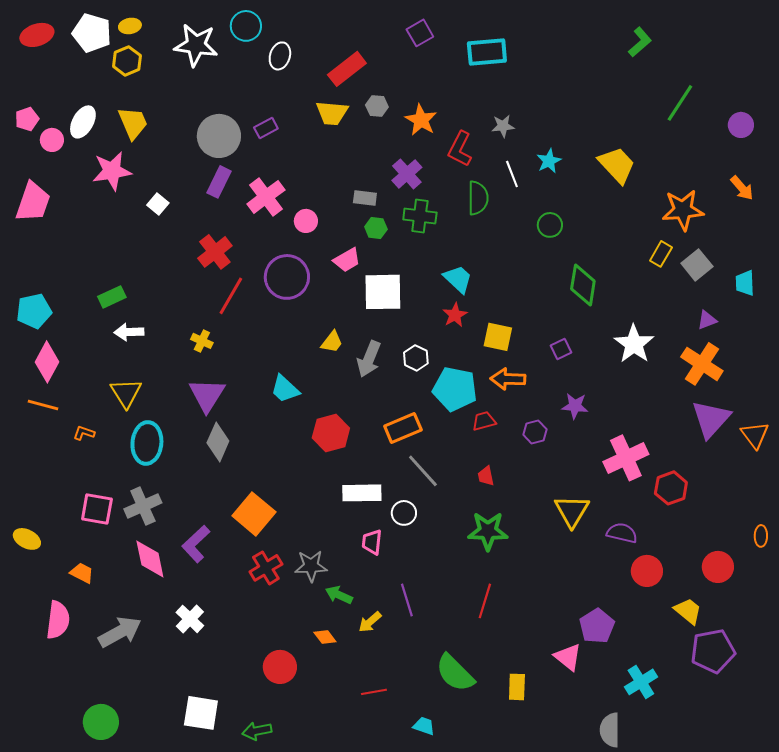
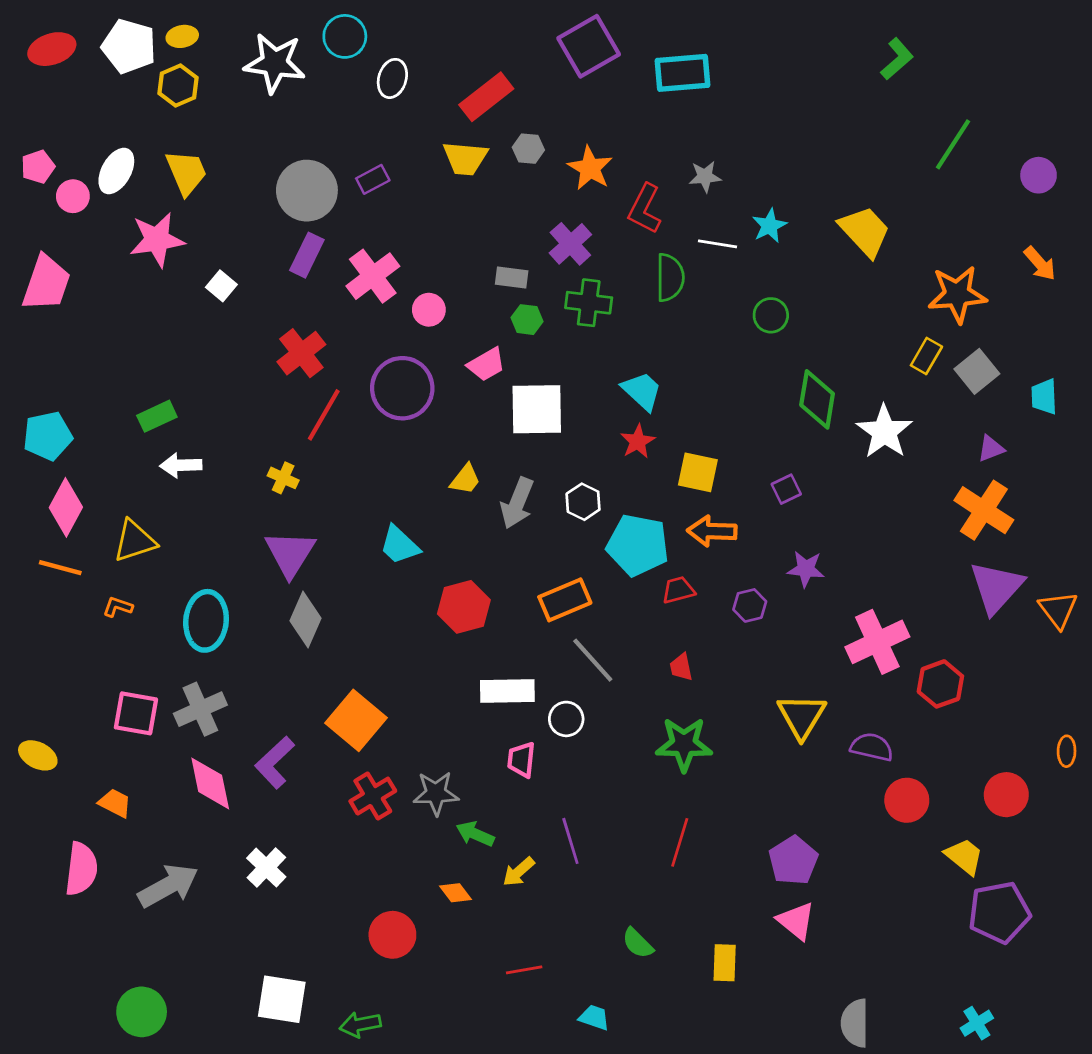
purple square: (420, 33) -> (589, 46), size x1.6
white line: (512, 174) -> (718, 244), turned -60
white star: (634, 344) -> (884, 432), moved
yellow triangle: (126, 393) -> (135, 541), moved, turned 44
purple pentagon: (597, 626) -> (793, 861), moved
green semicircle: (455, 673) -> (638, 943), size x0.6
cyan cross: (641, 682) -> (977, 1023), moved, size x0.7

